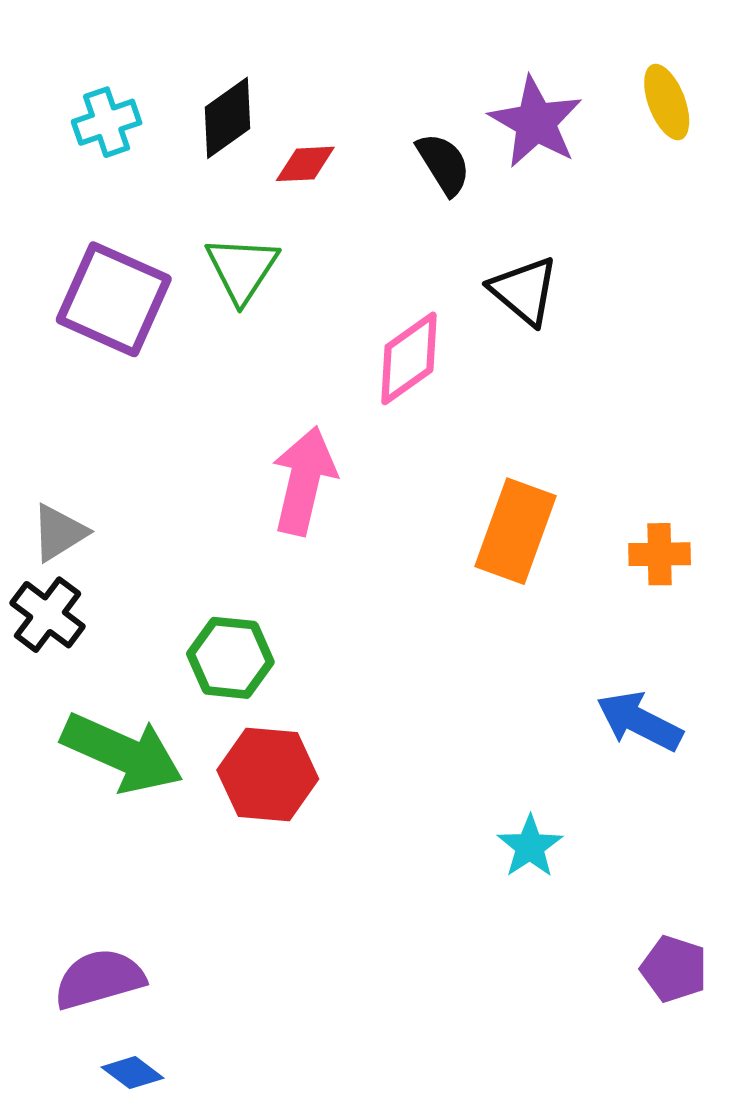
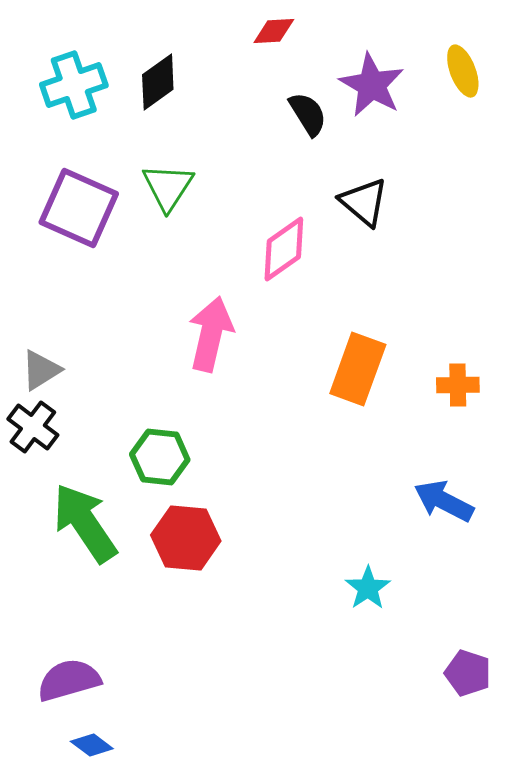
cyan cross: (107, 122) -> (74, 85), size x1.4
red diamond: (305, 164) -> (274, 31), moved
green arrow: (122, 753) -> (85, 523), turned -148

